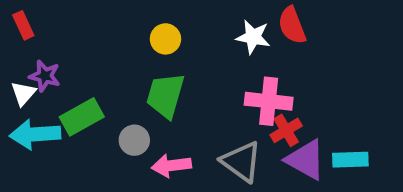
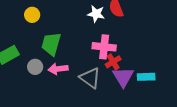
yellow circle: (165, 39) -> (32, 15), moved
purple triangle: (306, 160) -> (123, 77), turned 30
pink arrow: (171, 165) -> (58, 69), moved

